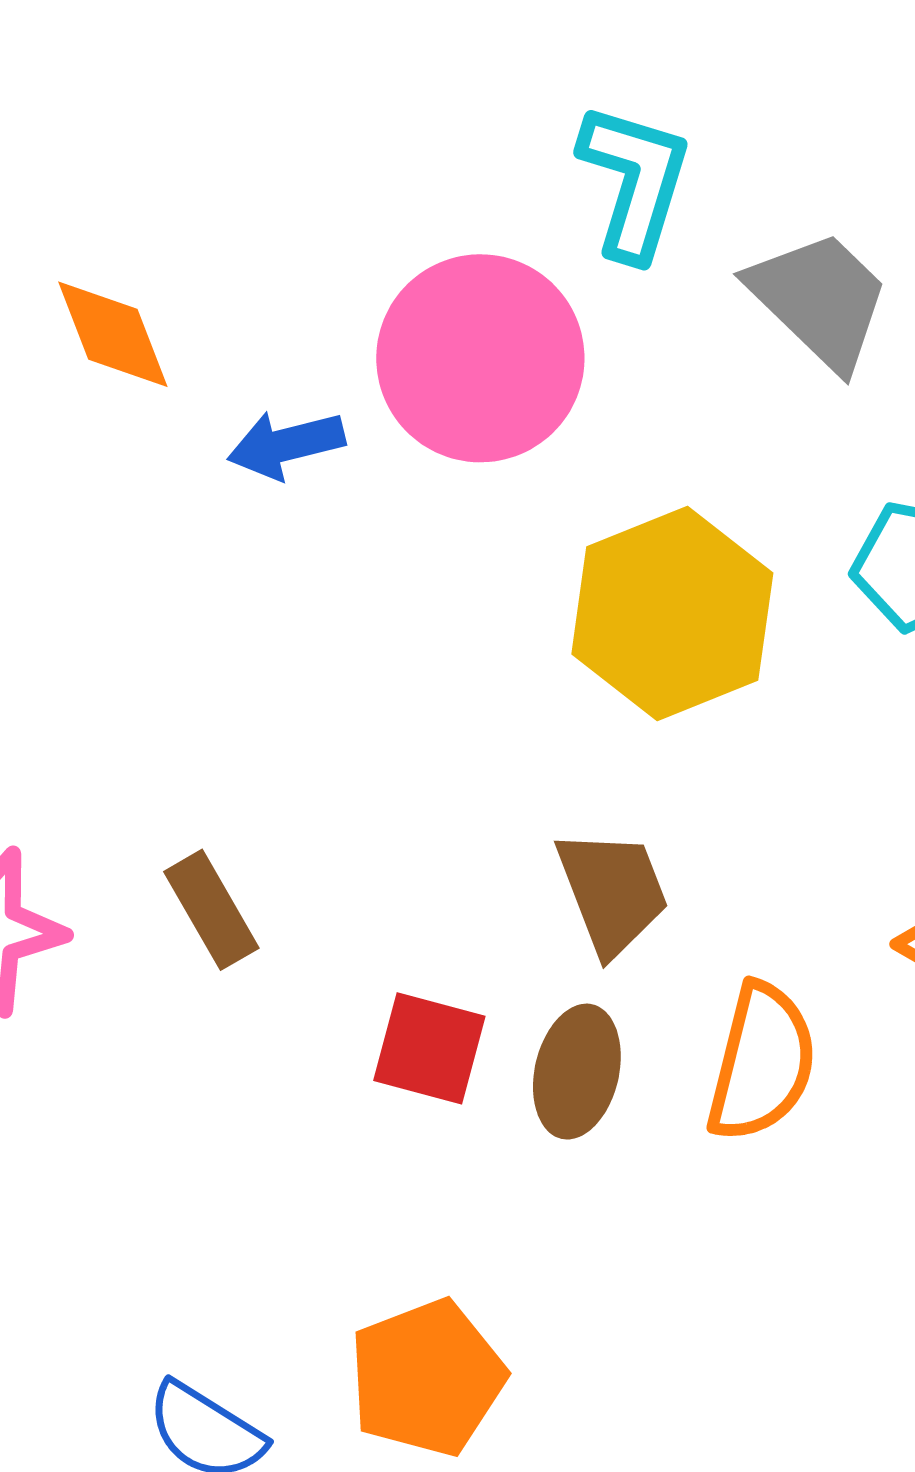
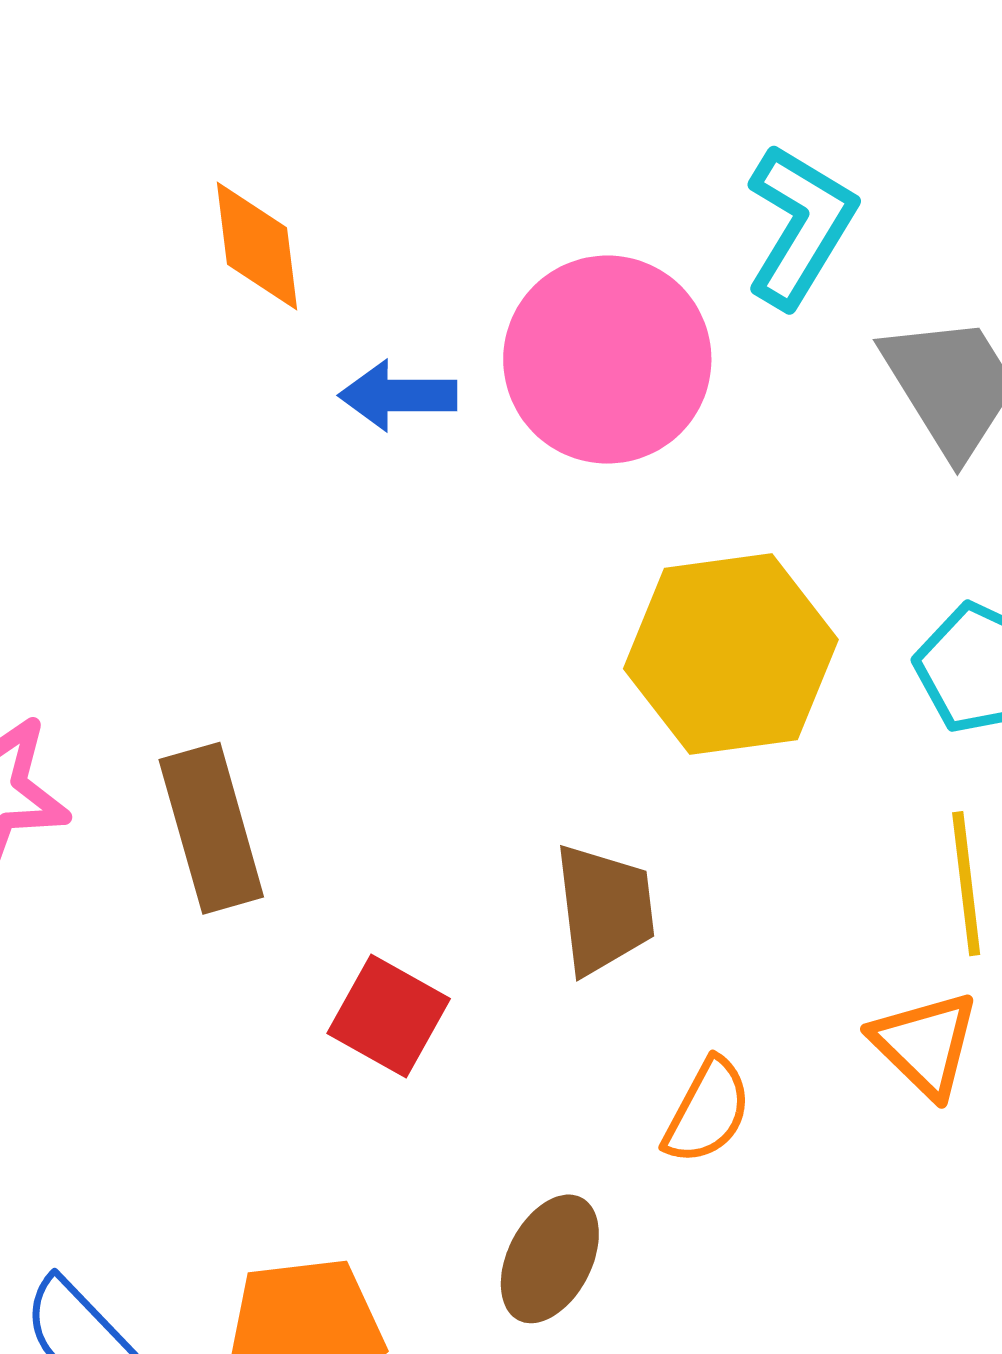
brown rectangle: (211, 910) -> (211, 828), size x1.4
orange semicircle: (762, 1062) -> (707, 1111), size x0.7
brown ellipse: (577, 1072) -> (550, 1259), moved

